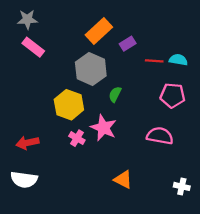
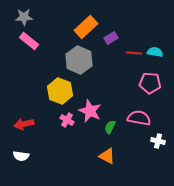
green semicircle: (115, 94) -> (110, 127), moved
white semicircle: (24, 180) -> (21, 156), size x0.7
white cross: (182, 186) -> (158, 141), moved

